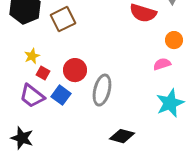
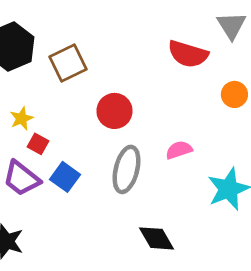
pink semicircle: (162, 64) -> (179, 150), moved
red circle: (75, 70) -> (114, 111), moved
black diamond: (122, 136) -> (156, 238), turned 45

